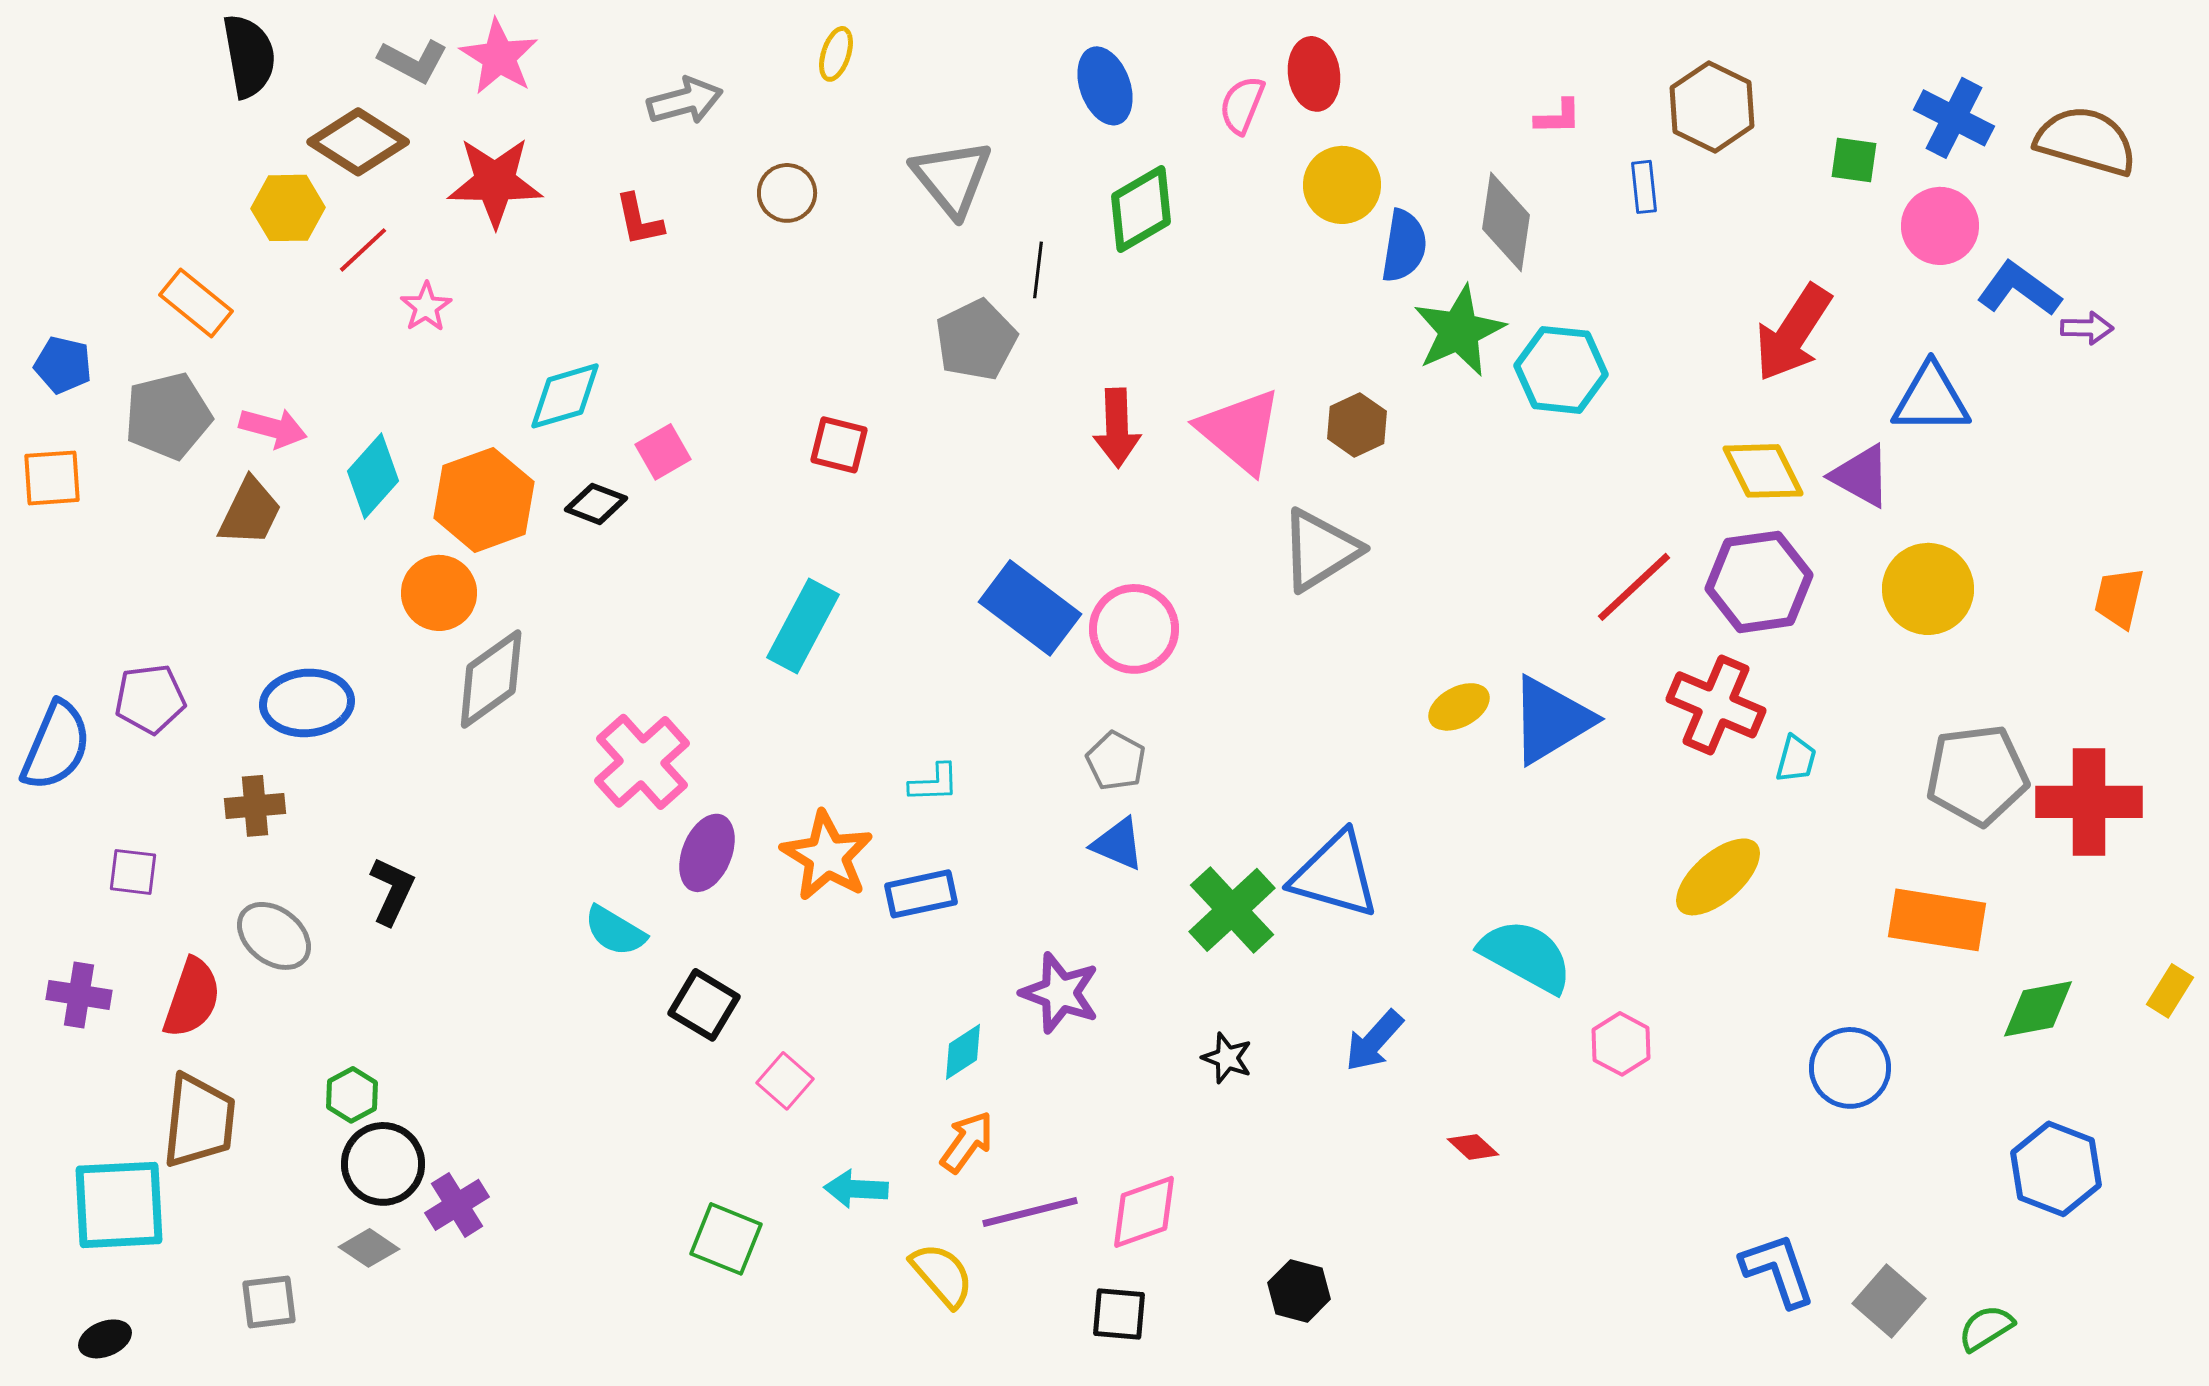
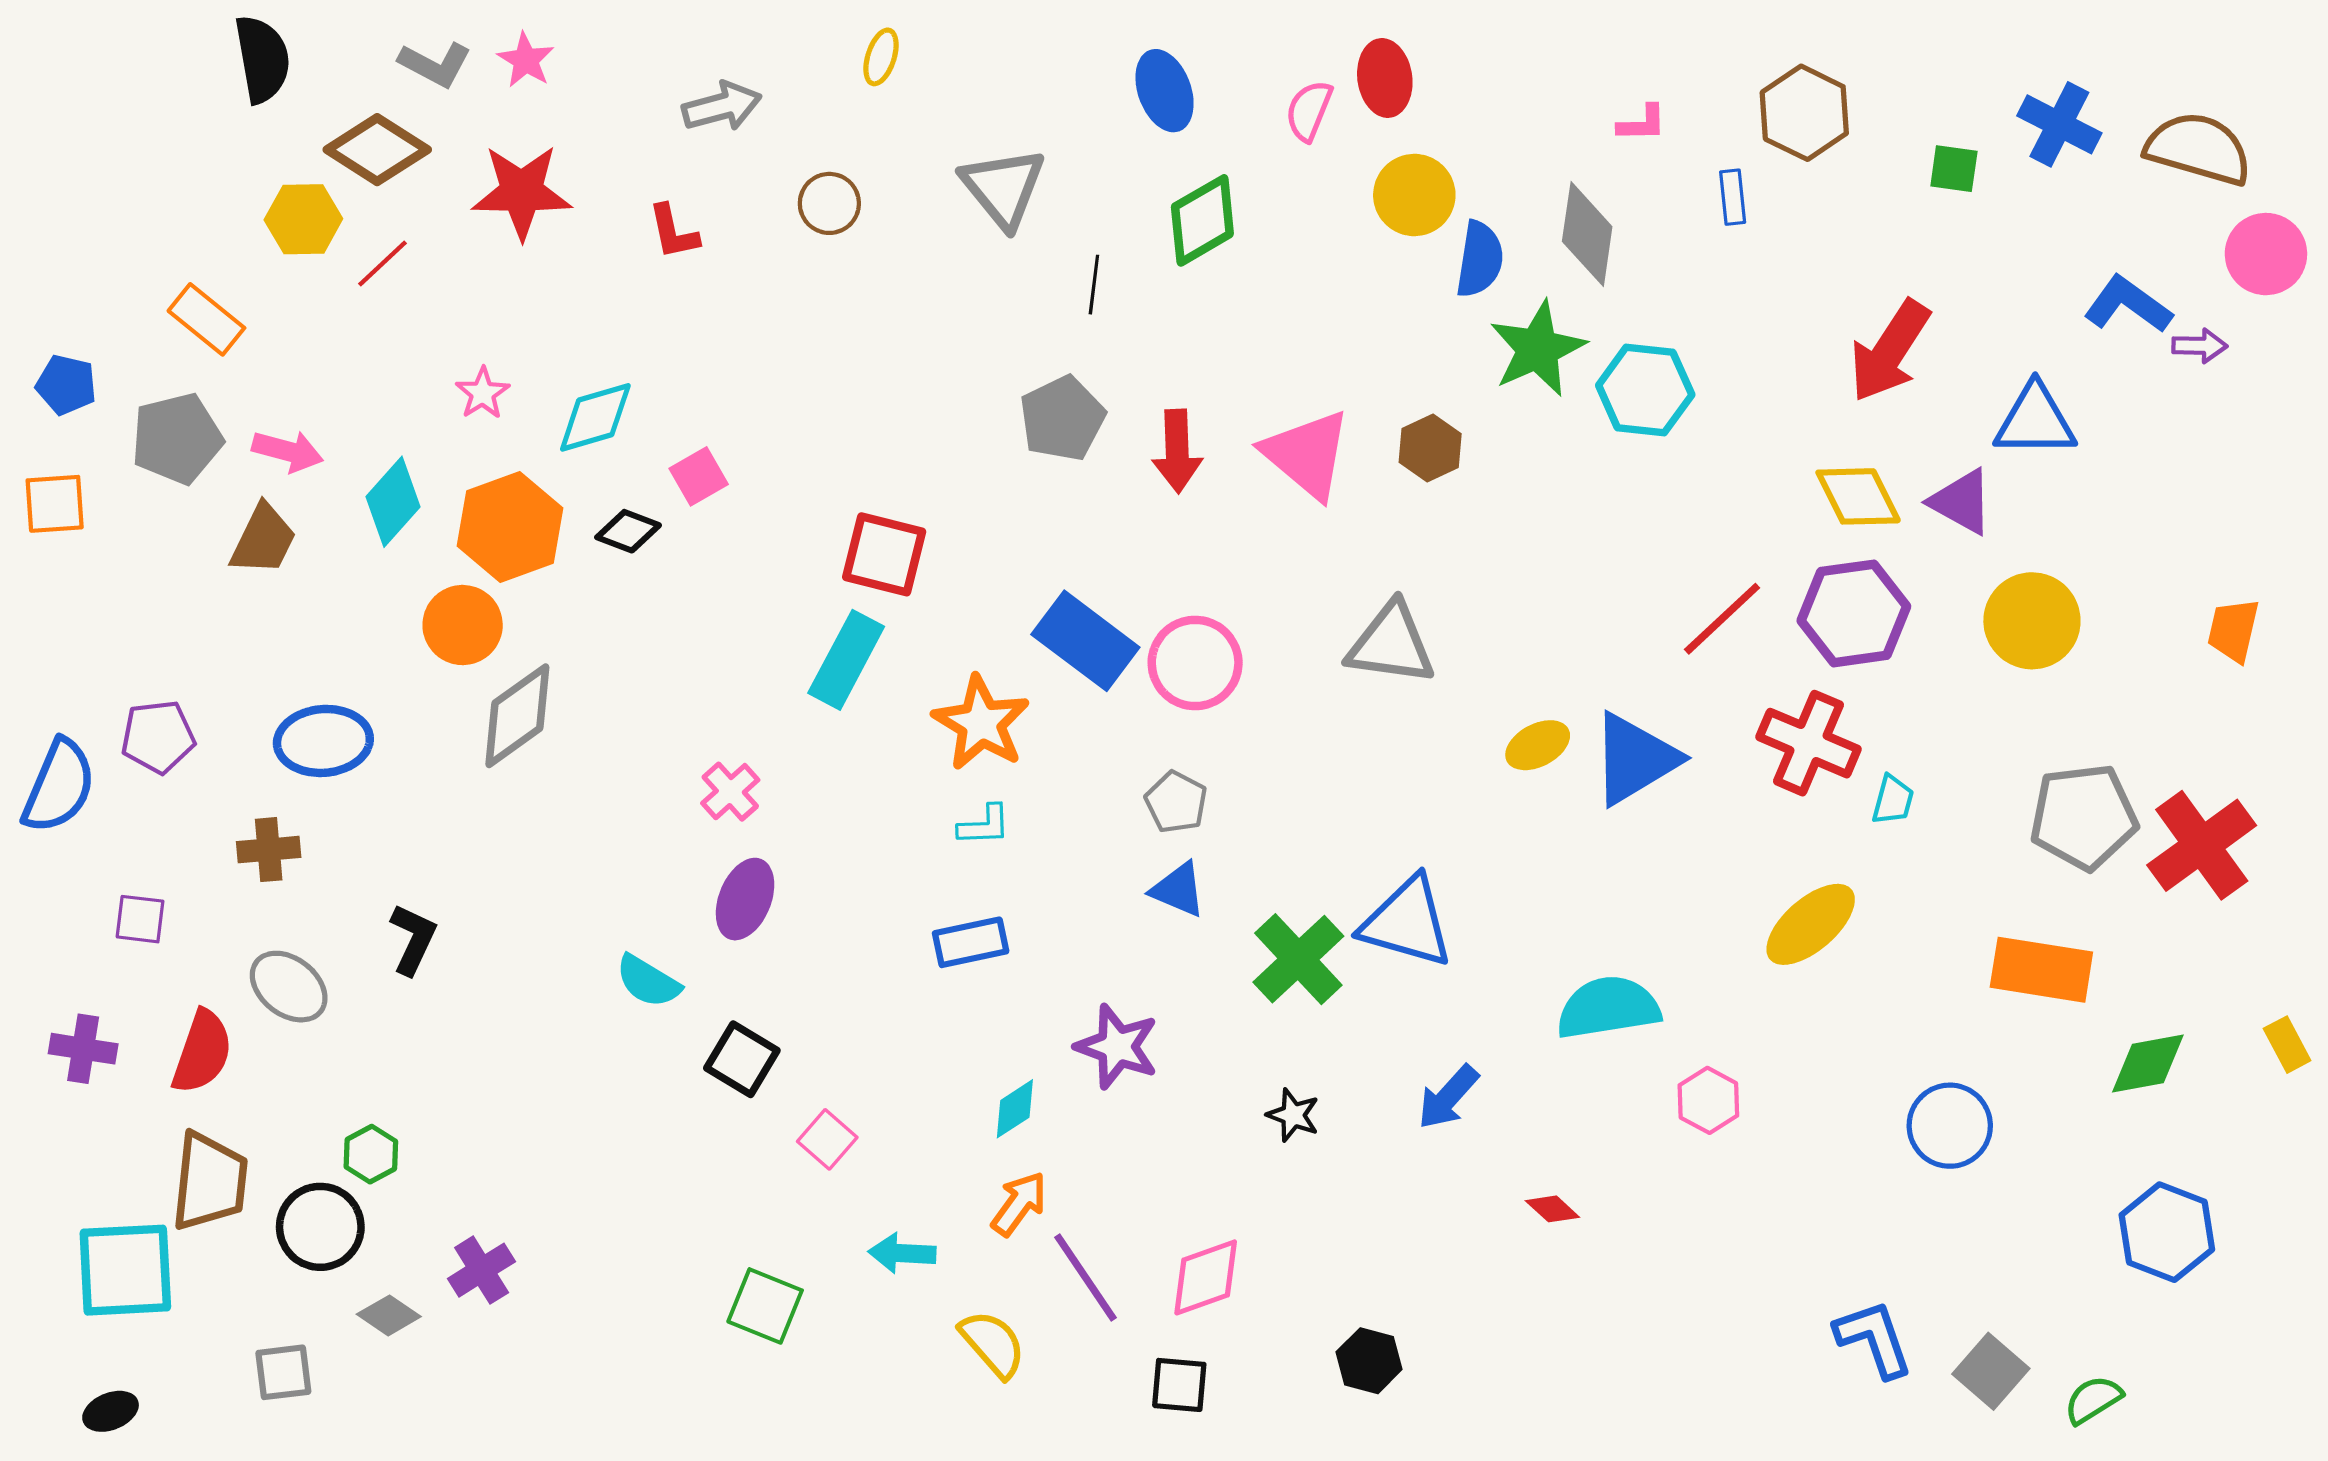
pink star: (499, 57) -> (526, 60), size x0.7
pink circle: (1940, 226) -> (2266, 254), moved
pink star: (426, 307) -> (483, 393), moved
gray pentagon: (976, 340) -> (1062, 418), moved
red square: (839, 445) -> (884, 554), moved, size x1.4
gray triangle: (1320, 550) -> (1391, 644), moved, turned 40
pink cross: (642, 762) -> (730, 792), moved, size x0.6
red cross: (2089, 802) -> (2202, 845), turned -36
orange star: (827, 856) -> (981, 723), moved
cyan semicircle: (1526, 956) -> (1608, 1008), turned -38
yellow rectangle: (2170, 991) -> (2287, 1045), turned -60
black circle: (383, 1164) -> (320, 1227), moved
purple line: (1030, 1212) -> (1085, 1277), turned 70

